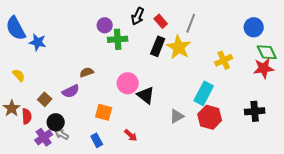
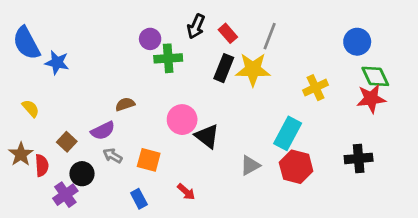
yellow star: (179, 47) -> (253, 69), turned -30
gray arrow: (62, 134) -> (113, 156), moved

